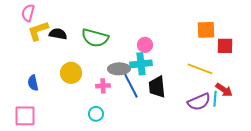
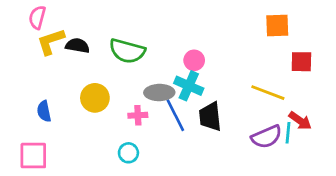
orange square: (206, 30) -> (277, 25), moved
cyan cross: (141, 64) -> (189, 86), turned 30

